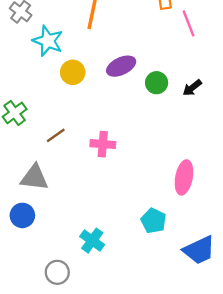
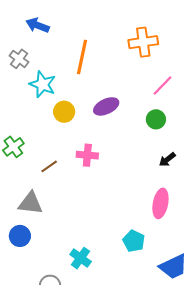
pink line: (188, 23) -> (163, 85), moved, turned 65
green circle: (157, 83) -> (156, 119), moved
black arrow: (192, 88) -> (167, 160), moved
pink cross: (103, 144) -> (87, 155), moved

